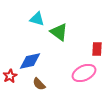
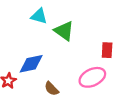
brown semicircle: (39, 84) -> (51, 89), moved

